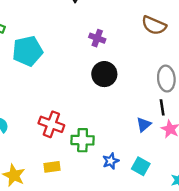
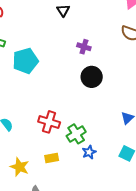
green cross: (83, 140) -> (76, 134), turned -30
blue star: (111, 161) -> (89, 152), moved

